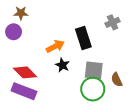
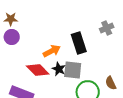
brown star: (21, 13) -> (11, 19), moved
gray square: (94, 70) -> (73, 70), moved
red diamond: (25, 72) -> (38, 70), moved

